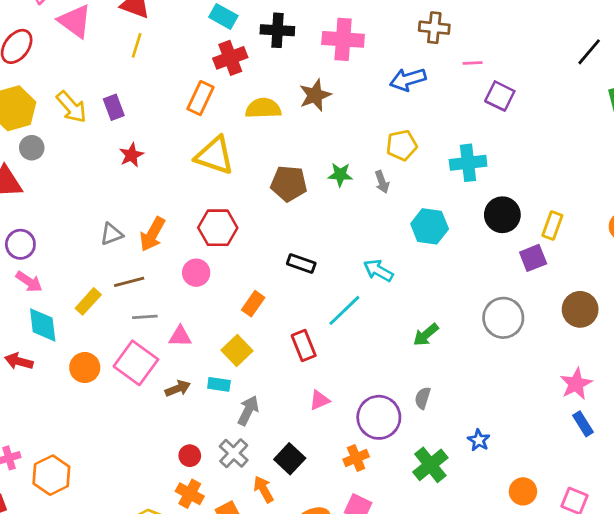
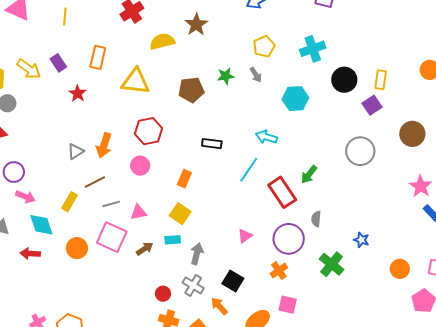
orange rectangle: (200, 98) -> (98, 57), moved
red rectangle: (304, 345) -> (282, 192), moved, size x1.4

